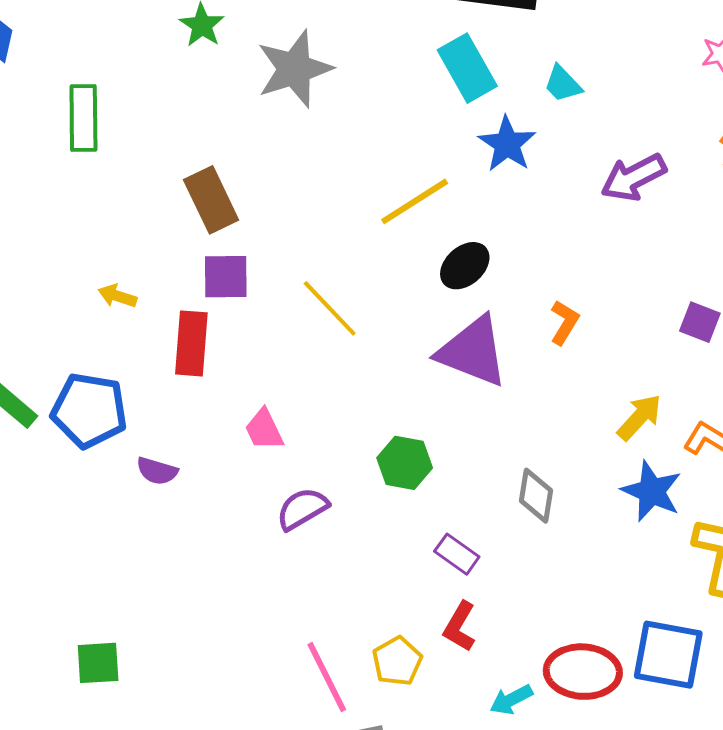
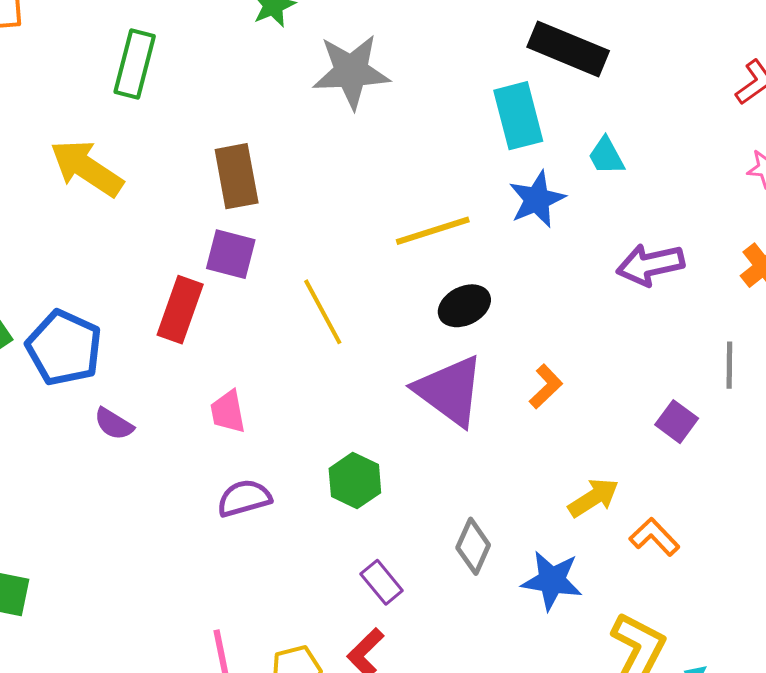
yellow arrow: (117, 296) -> (87, 168), moved, size x2.0
blue star: (652, 491) -> (552, 580), moved, turned -30

